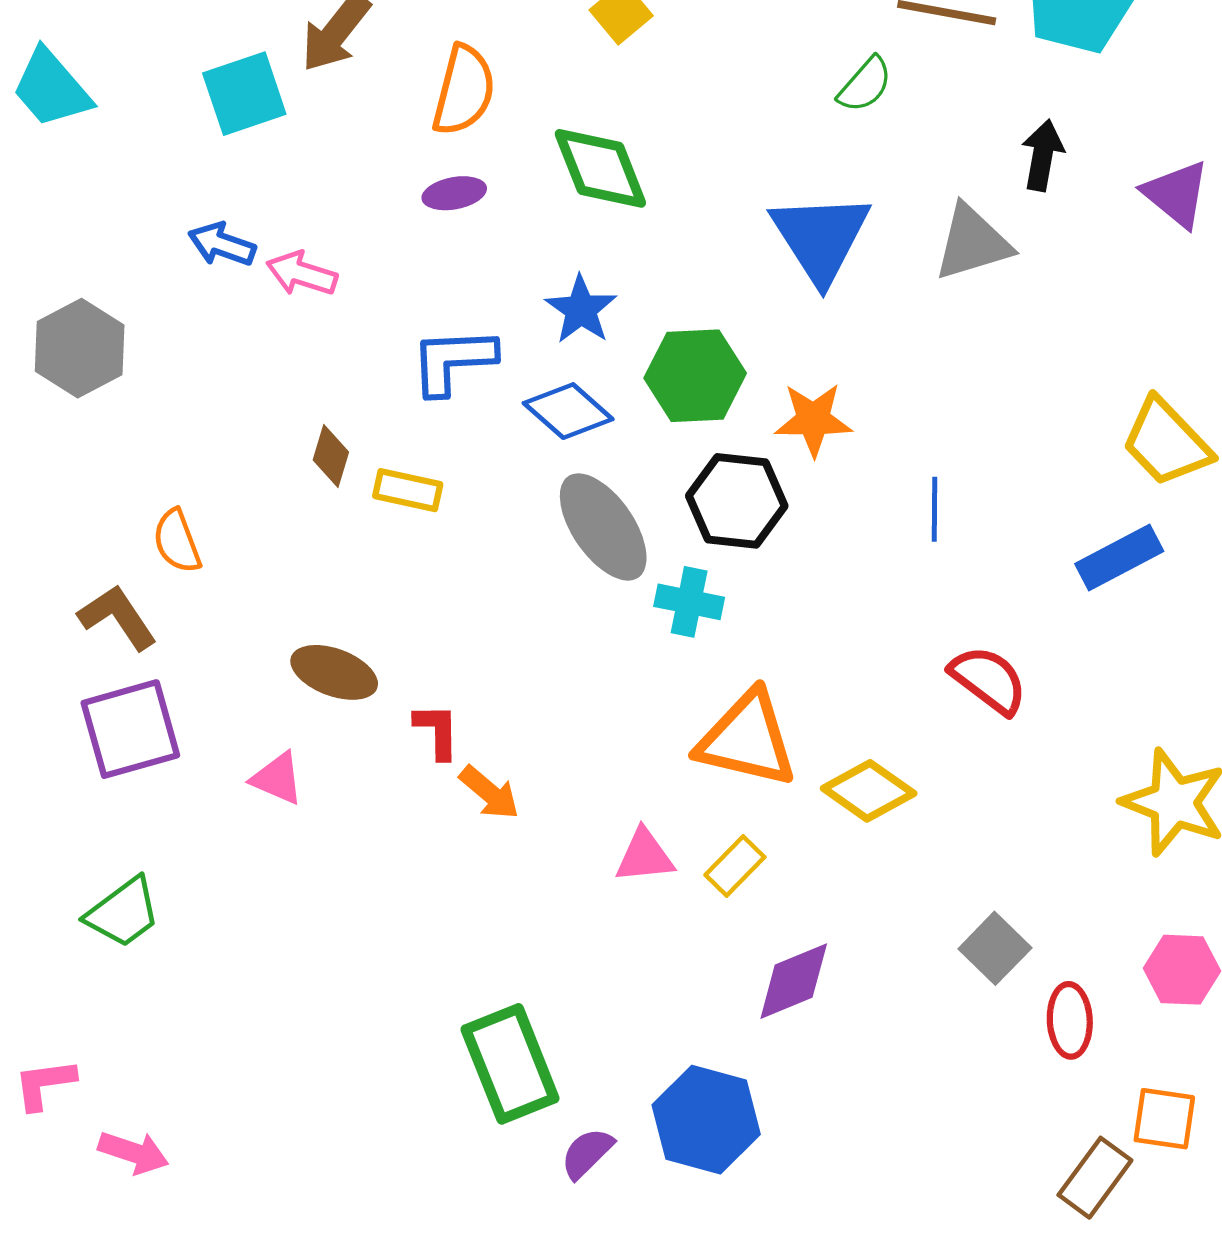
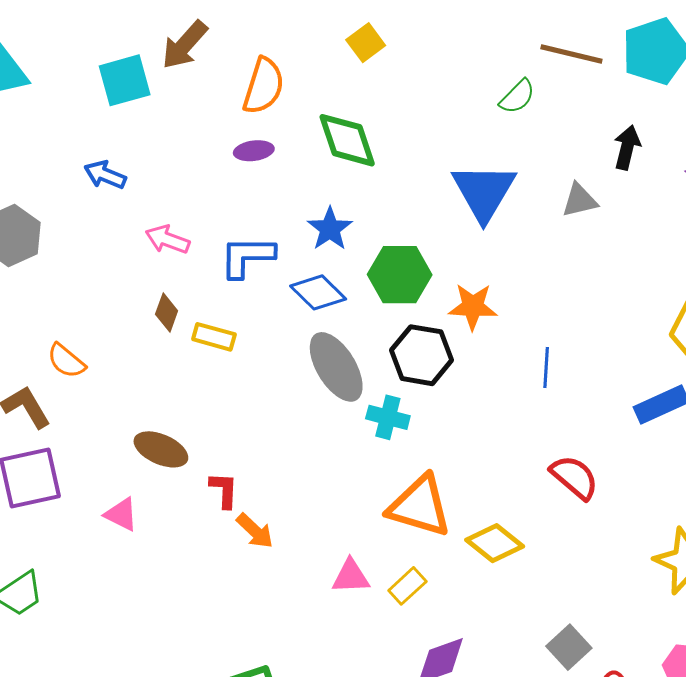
gray triangle: (972, 243) -> (580, 200), size x0.7
pink arrow: (302, 274) -> (167, 240), moved
orange semicircle: (177, 541) -> (66, 361), turned -33

